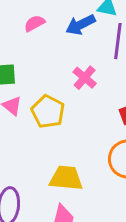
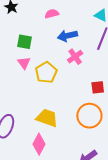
blue arrow: (81, 25) -> (67, 36), moved

